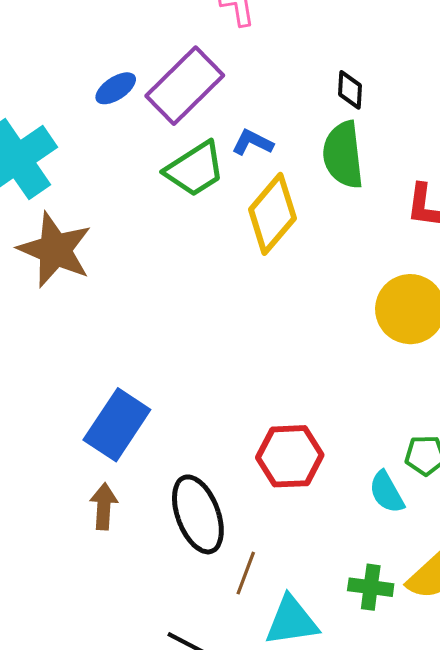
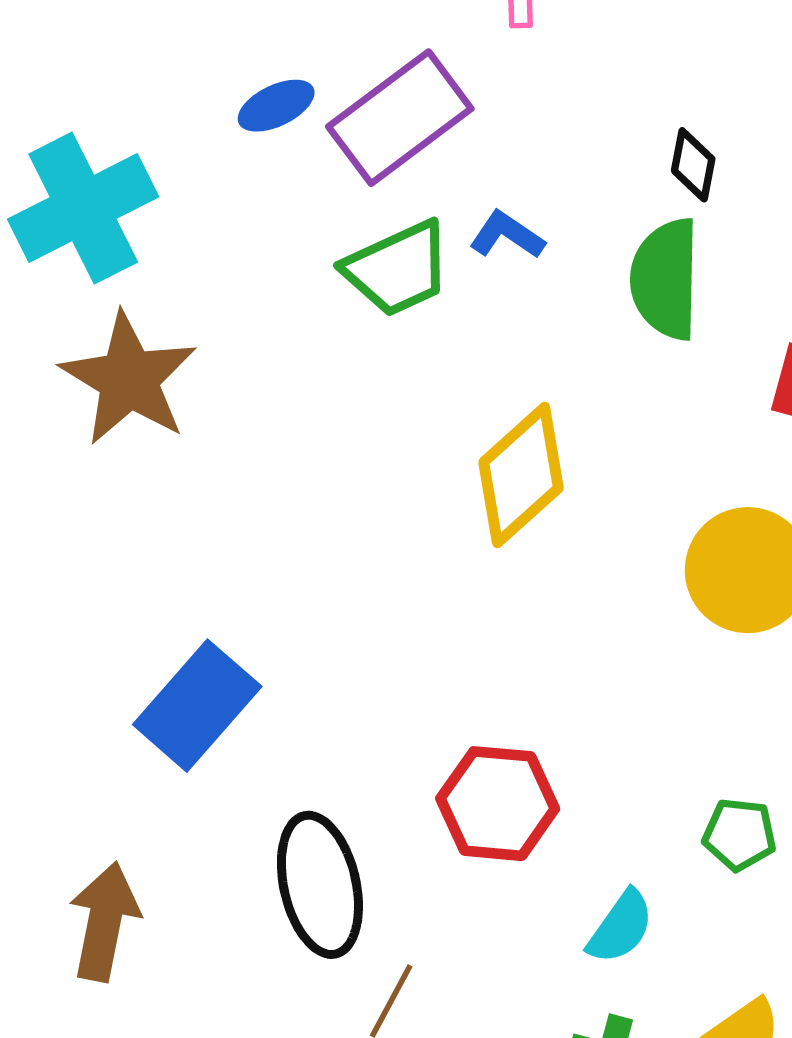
yellow diamond: (272, 214) -> (521, 475), moved
cyan semicircle: (387, 492) -> (621, 927), moved, turned -123
brown arrow: (104, 506) -> (104, 922), moved, size x1.4

